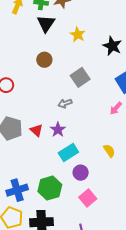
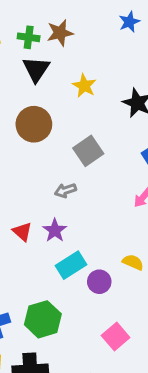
brown circle: (44, 60) -> (34, 124), size x1.5
yellow semicircle: (109, 151) -> (133, 262), turned -32
purple circle: (81, 173) -> (99, 282), moved
pink square: (88, 198) -> (116, 336), moved

